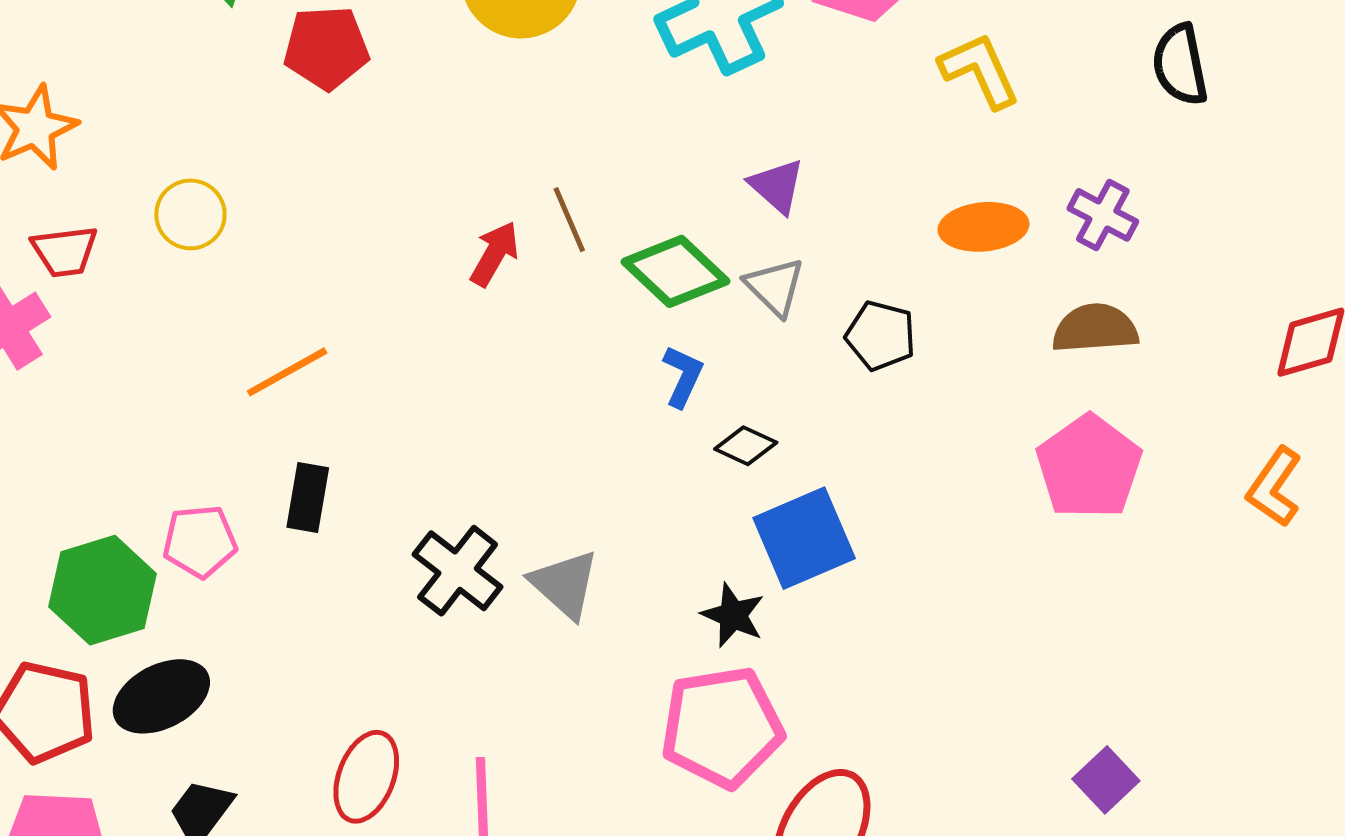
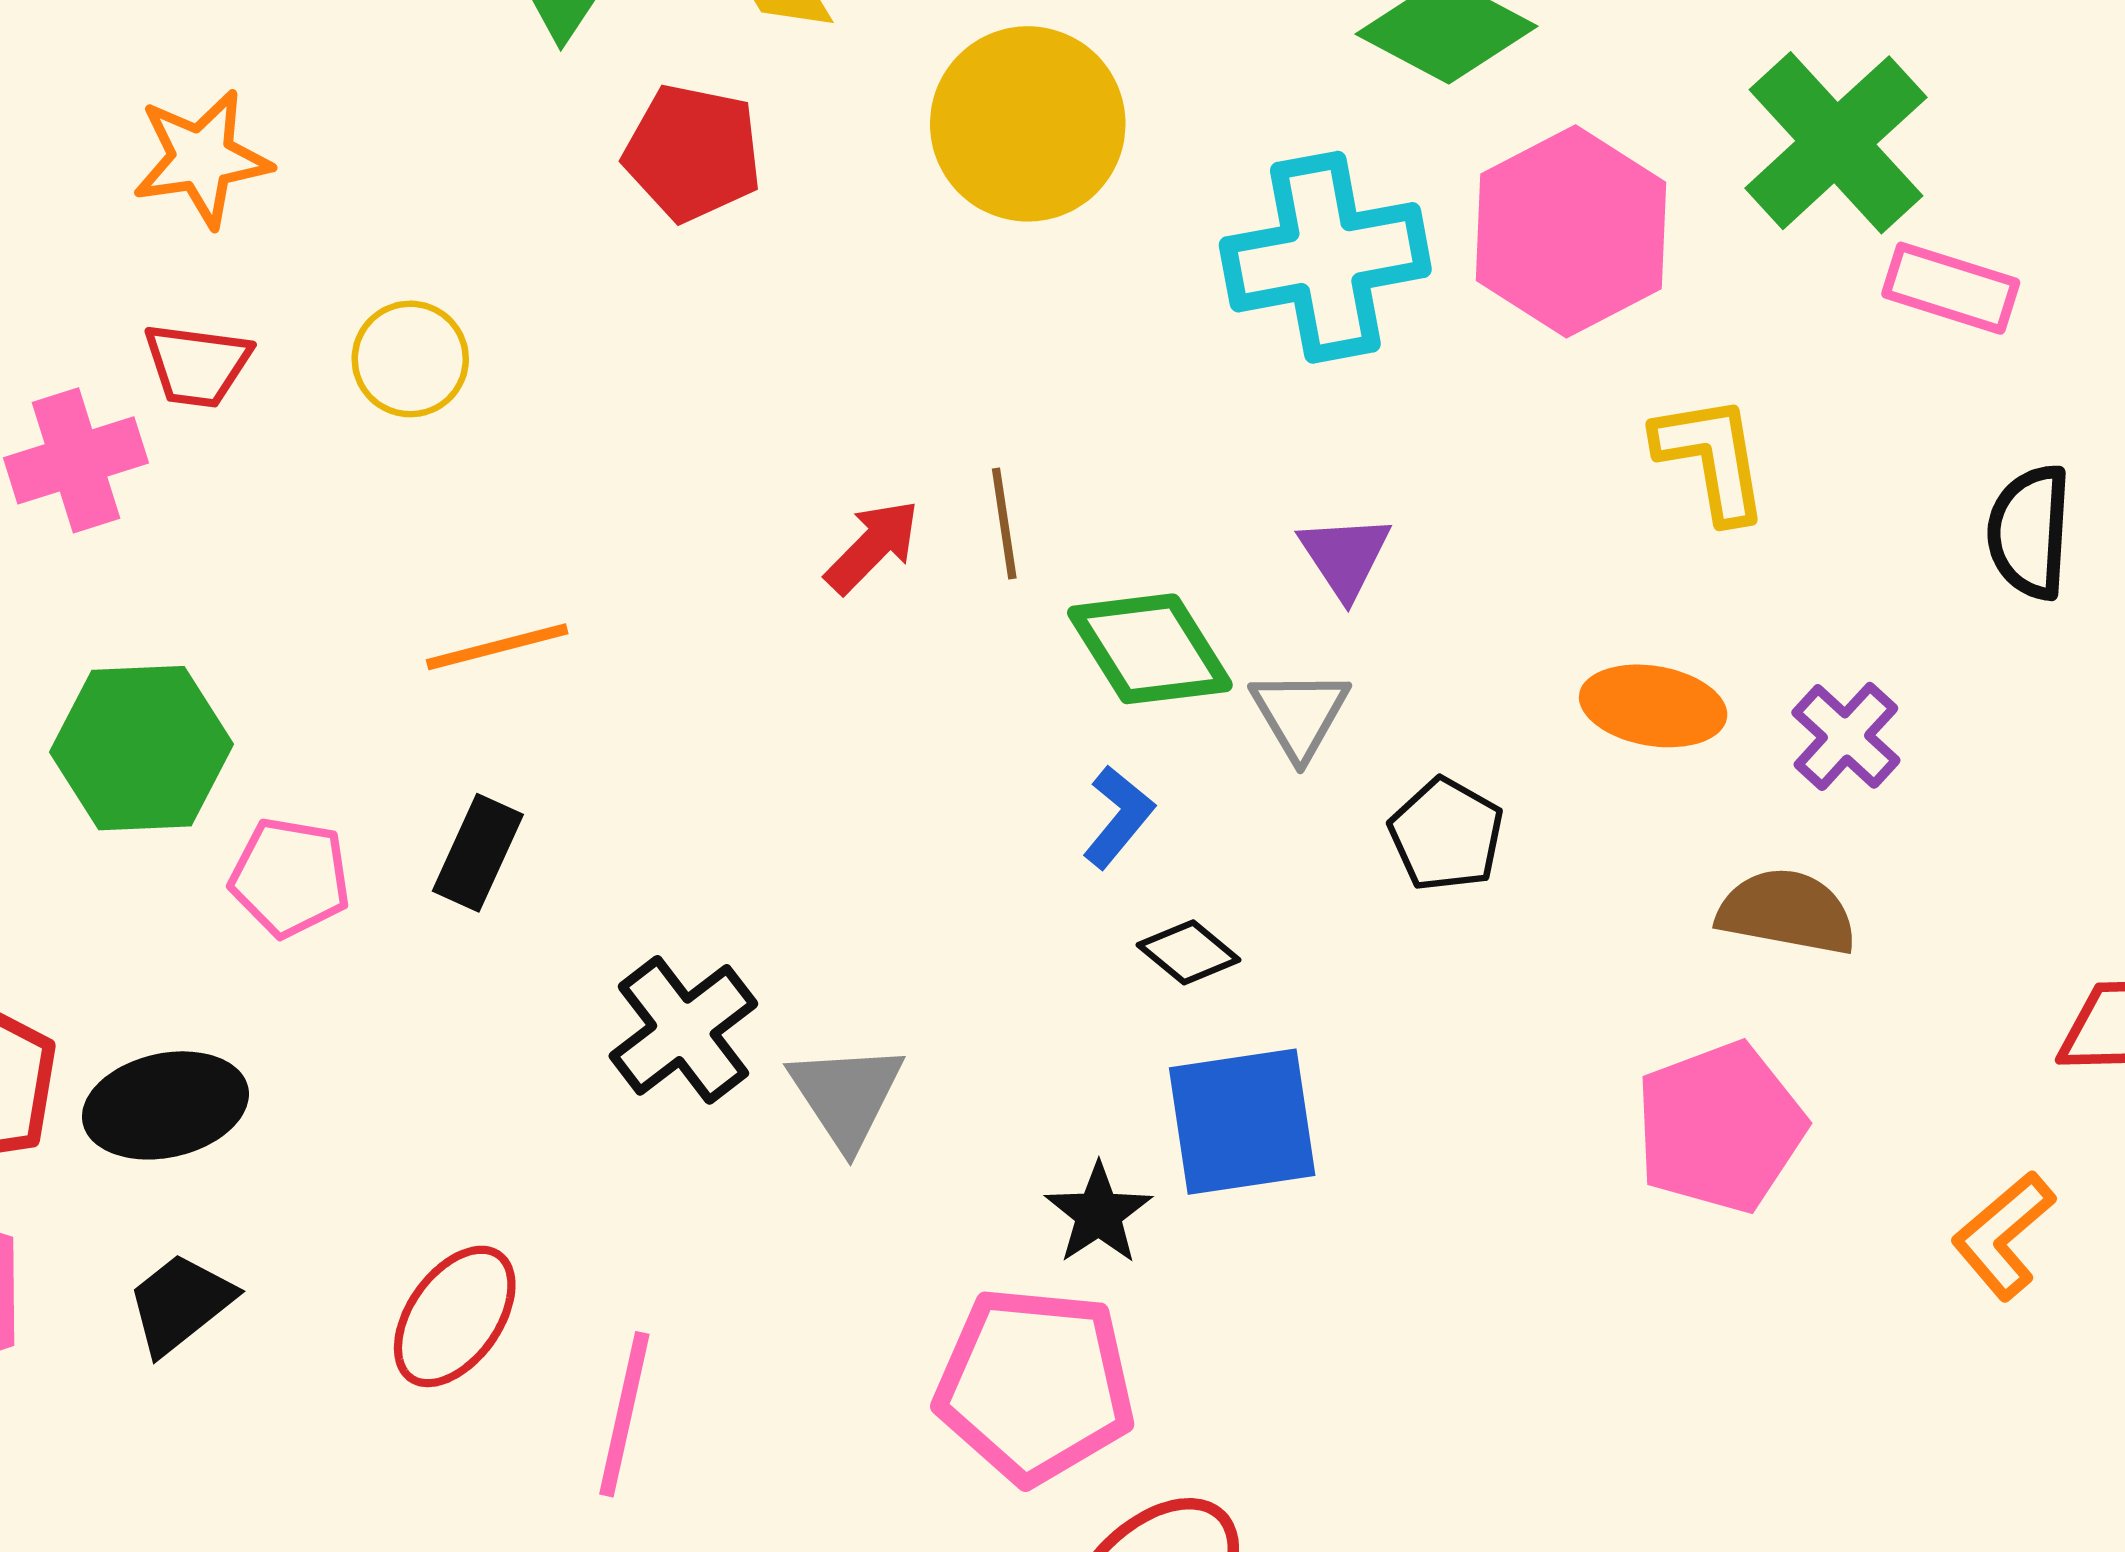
green hexagon: (103, 590) -> (142, 748), moved

